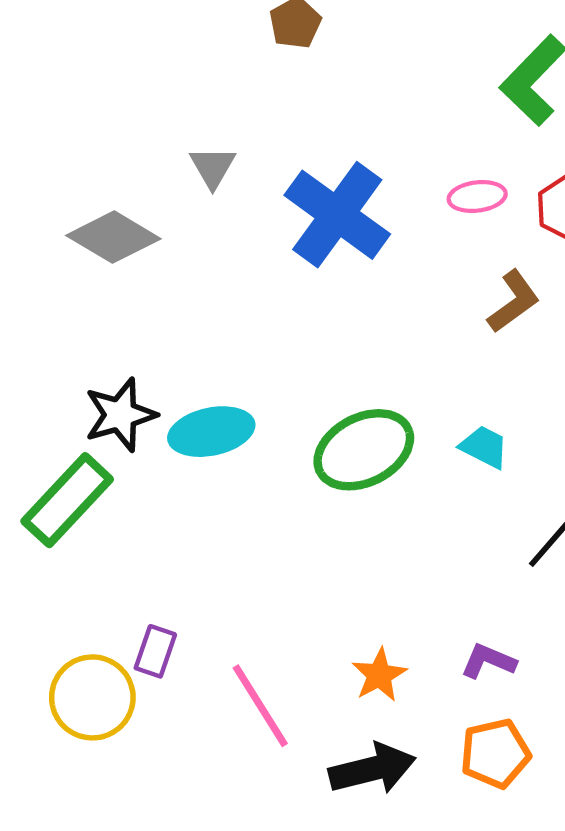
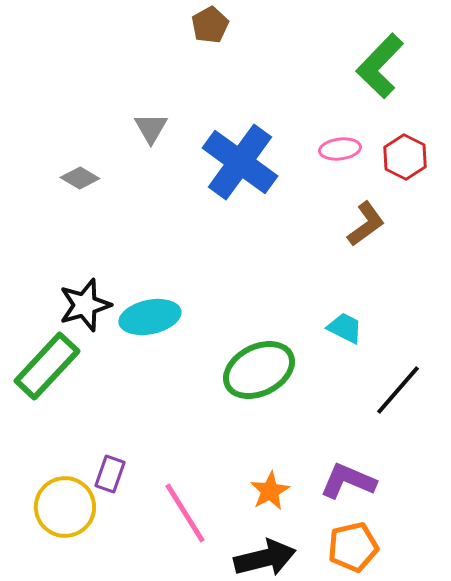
gray diamond: (113, 237) -> (80, 178), size x0.6
green ellipse: (364, 450) -> (259, 370), moved
purple L-shape: (488, 661) -> (348, 481), size x1.4

